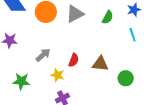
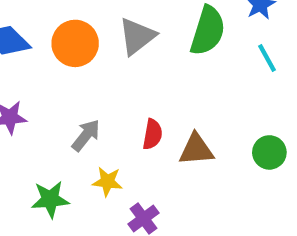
green semicircle: (108, 17) -> (208, 31), size x1.6
brown triangle: (100, 64) -> (196, 149), moved
yellow star: (57, 75) -> (107, 182), moved

